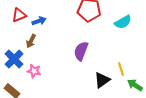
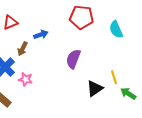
blue arrow: (39, 21) -> (41, 35), moved
cyan semicircle: (123, 22) -> (116, 29), turned 96

